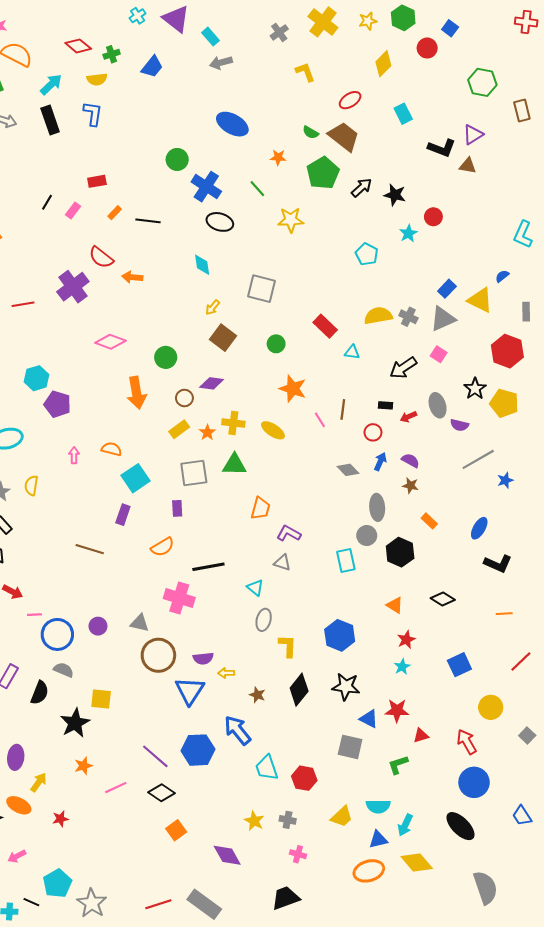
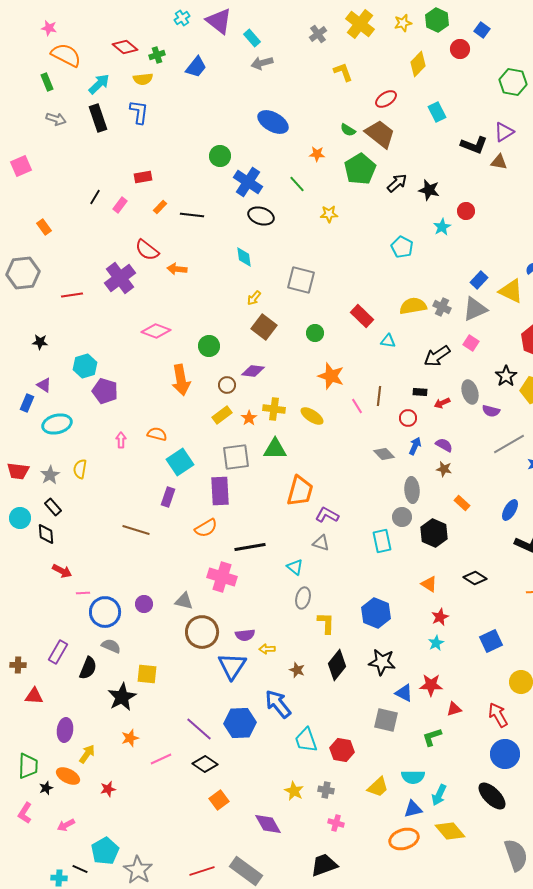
yellow star: (291, 220) -> (329, 214), size x0.7
purple rectangle: (177, 508) -> (220, 491), size x1.8
orange trapezoid: (260, 508) -> (300, 491), size x1.4

